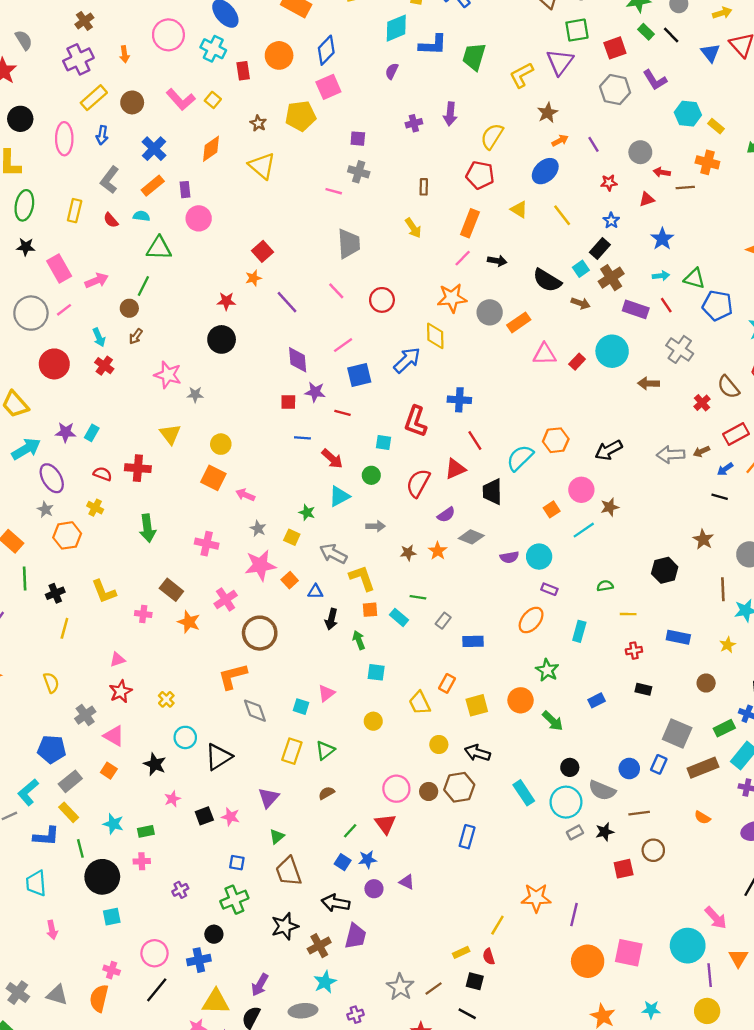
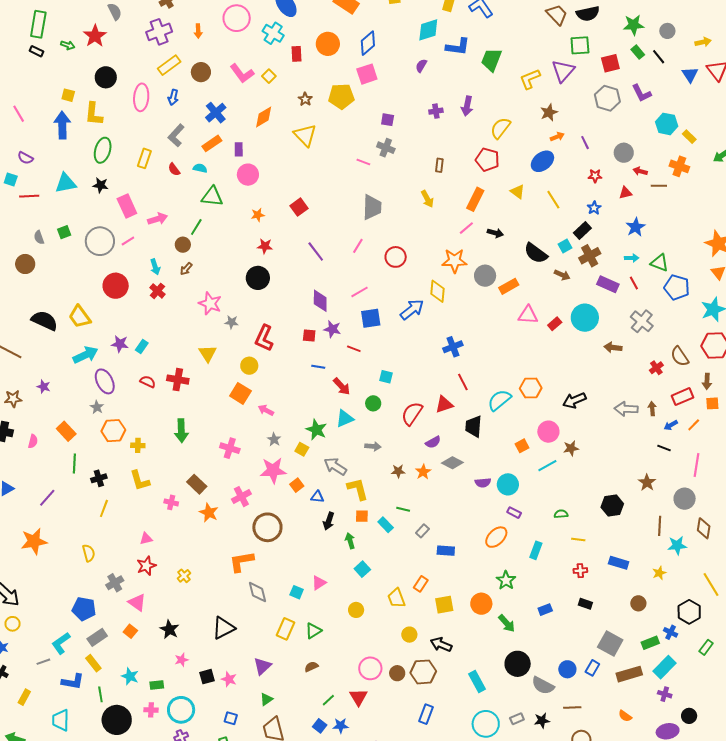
orange star: (253, 278) -> (258, 215), moved
pink line: (336, 291) -> (358, 246), turned 70
blue cross: (459, 400) -> (453, 347), turned -30
red L-shape: (416, 421) -> (264, 338), moved
brown arrow: (701, 452) -> (652, 409), turned 104
yellow cross: (95, 508) -> (138, 445), moved, turned -32
green star: (307, 512) -> (316, 430), size x1.5
cyan square: (376, 672) -> (362, 569), turned 35
cyan circle: (185, 737) -> (181, 710), moved, size x1.4
black circle: (570, 767) -> (518, 664), size x1.6
cyan circle: (566, 802) -> (486, 724), moved

